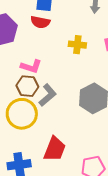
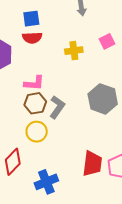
yellow circle: (22, 114) -> (37, 132), size x0.7
red trapezoid: (55, 149) -> (92, 164), moved

